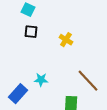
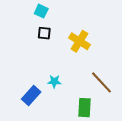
yellow cross: (66, 40) -> (79, 41), size x1.5

